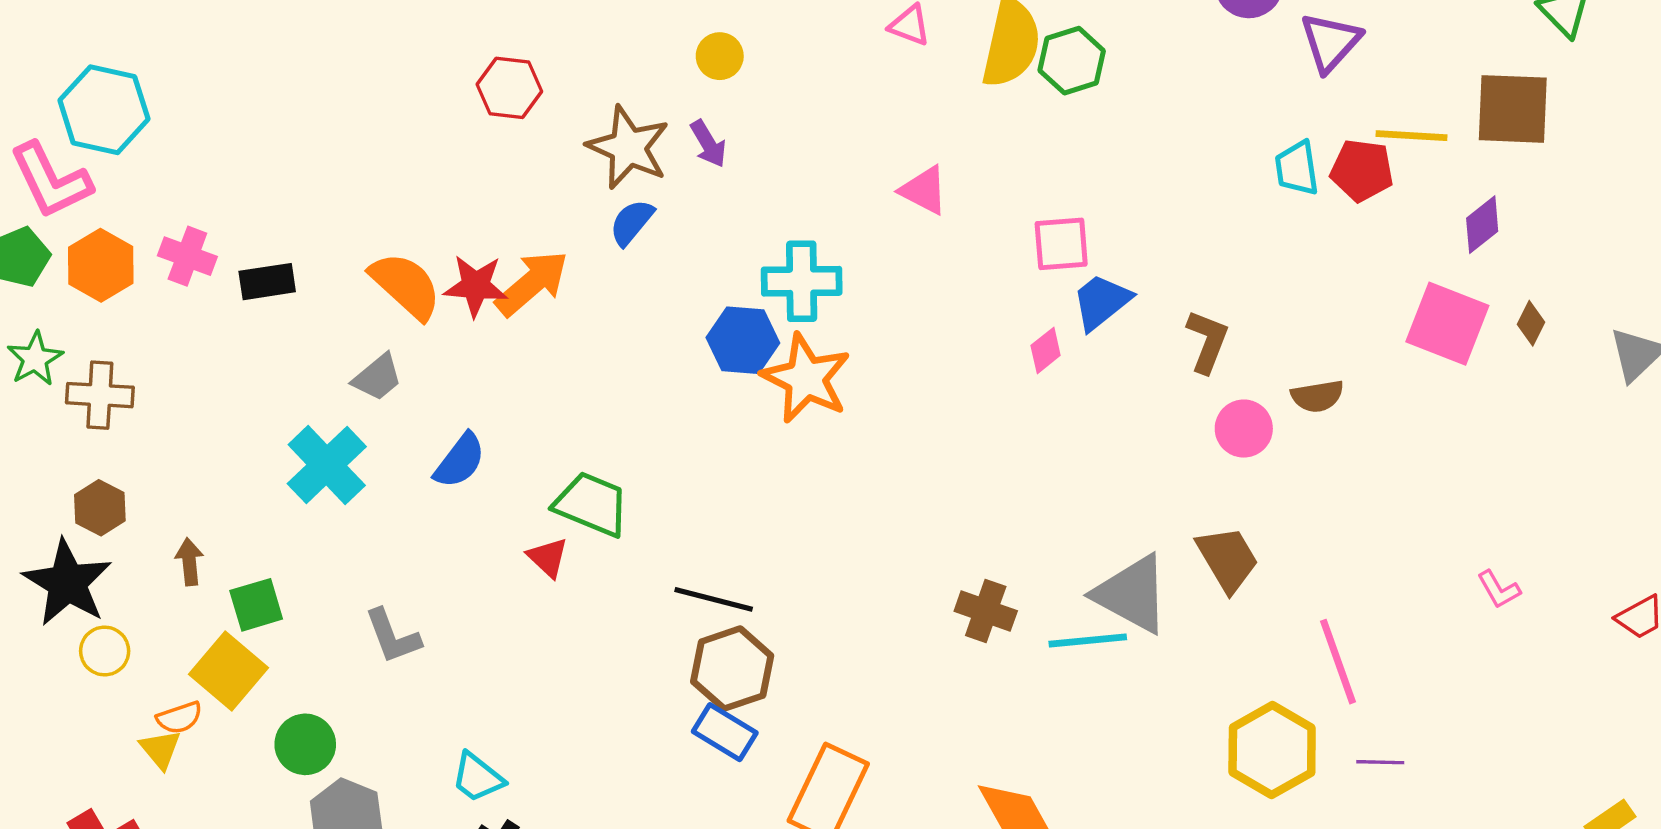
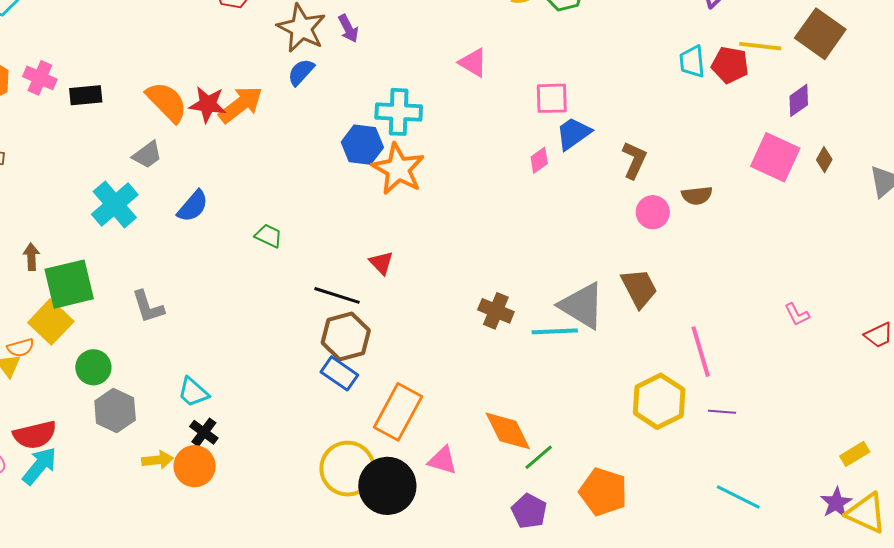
brown square: (1513, 109) -> (820, 34), turned 30
green trapezoid: (591, 504) -> (269, 236), size x0.6
red triangle: (548, 557) -> (381, 263), moved
green square: (256, 605) -> (69, 284), size x1.6

